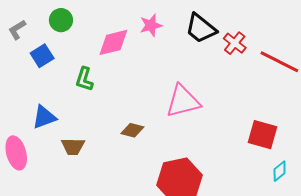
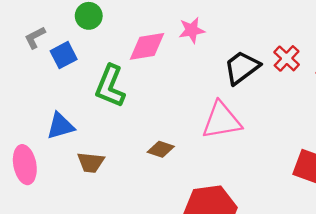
black trapezoid: (201, 28) -> (242, 68), moved, turned 100
gray L-shape: (17, 30) -> (35, 38), moved
green L-shape: (84, 79) -> (110, 86), size x1.5

